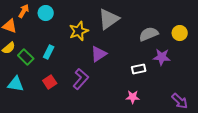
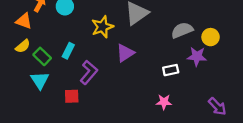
yellow circle: (180, 33) -> (211, 37), moved
purple L-shape: (81, 79) -> (89, 72), moved
red square: (50, 82) -> (72, 96), moved, turned 32
cyan triangle: (16, 84) -> (40, 80), moved, turned 48

